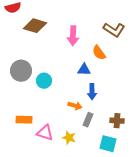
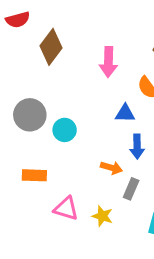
brown diamond: (35, 26) -> (51, 47), turned -70
orange rectangle: (24, 120) -> (34, 175), moved

